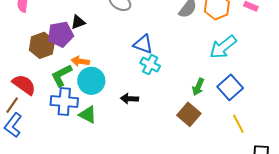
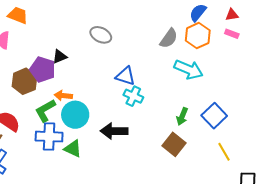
purple pentagon: (60, 34) -> (43, 69), turned 30
cyan arrow: (223, 47) -> (189, 69), moved, turned -116
black arrow: (130, 99) -> (114, 131), size x1.5

